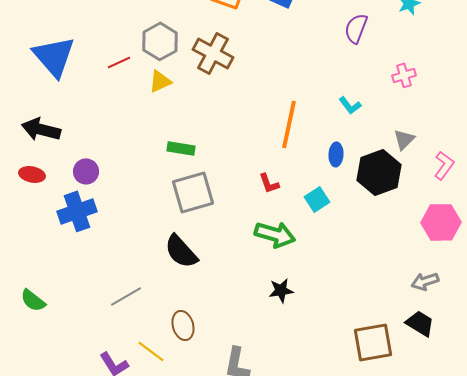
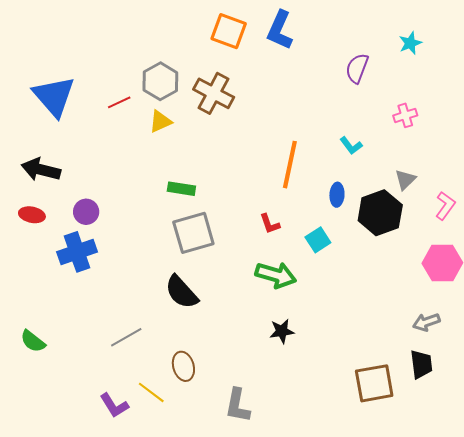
black trapezoid: (420, 323) -> (421, 364), turned 52

